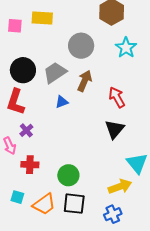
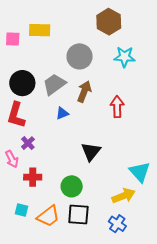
cyan star: (126, 48) -> (125, 57), turned -30
red arrow: (117, 97) -> (117, 107), turned 30
black triangle: (114, 129) -> (91, 152), moved
blue cross: (113, 214) -> (117, 224), turned -30

